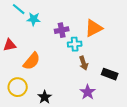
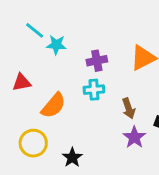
cyan cross: (75, 44) -> (94, 90), moved
purple star: (88, 92) -> (134, 137), moved

